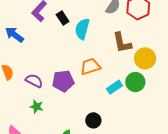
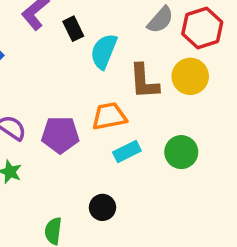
brown L-shape: (122, 43) -> (144, 81), moved
yellow circle: (145, 58) -> (190, 76), moved
cyan rectangle: (115, 87) -> (127, 151), moved

